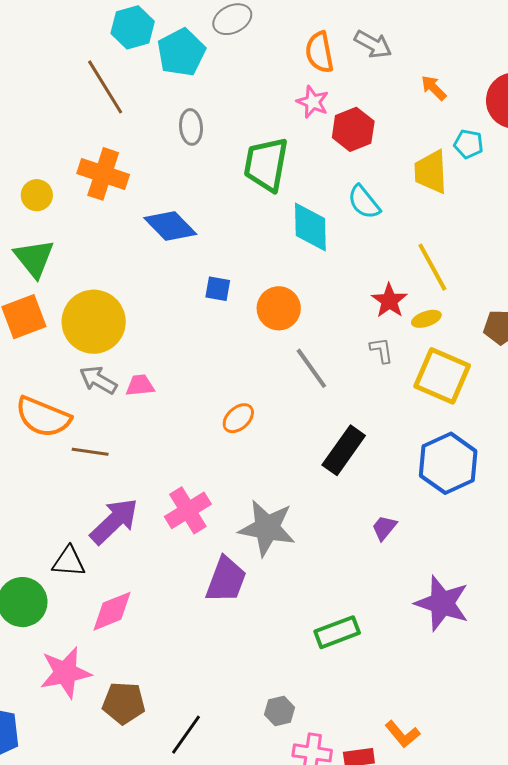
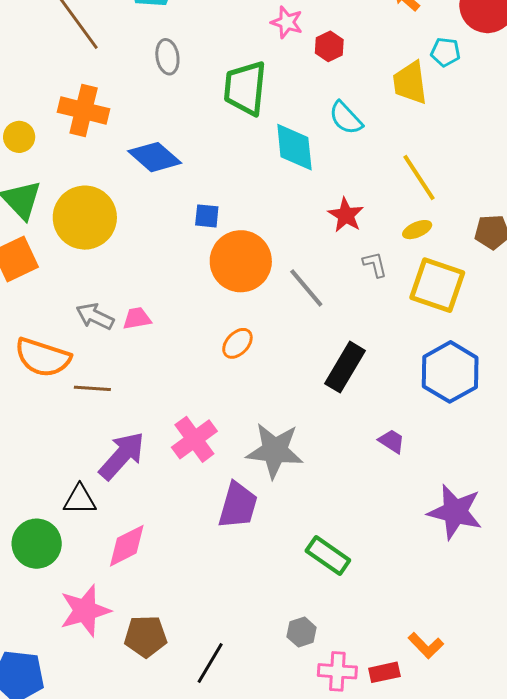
red hexagon: (353, 129) -> (329, 46), size x0.7
red star: (389, 301) -> (346, 215), moved
orange circle: (279, 308) -> (241, 261), moved, size x1.4
yellow circle: (94, 322) -> (85, 218), moved
purple trapezoid: (384, 528) -> (392, 441), turned 88
green rectangle: (337, 632) -> (328, 556), moved, turned 60

